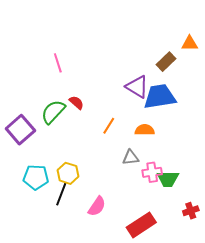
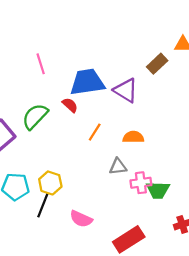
blue trapezoid: (160, 96) -> (87, 82), moved
red semicircle: (76, 103) -> (70, 105), moved
pink semicircle: (97, 206) -> (81, 219), turned 80

